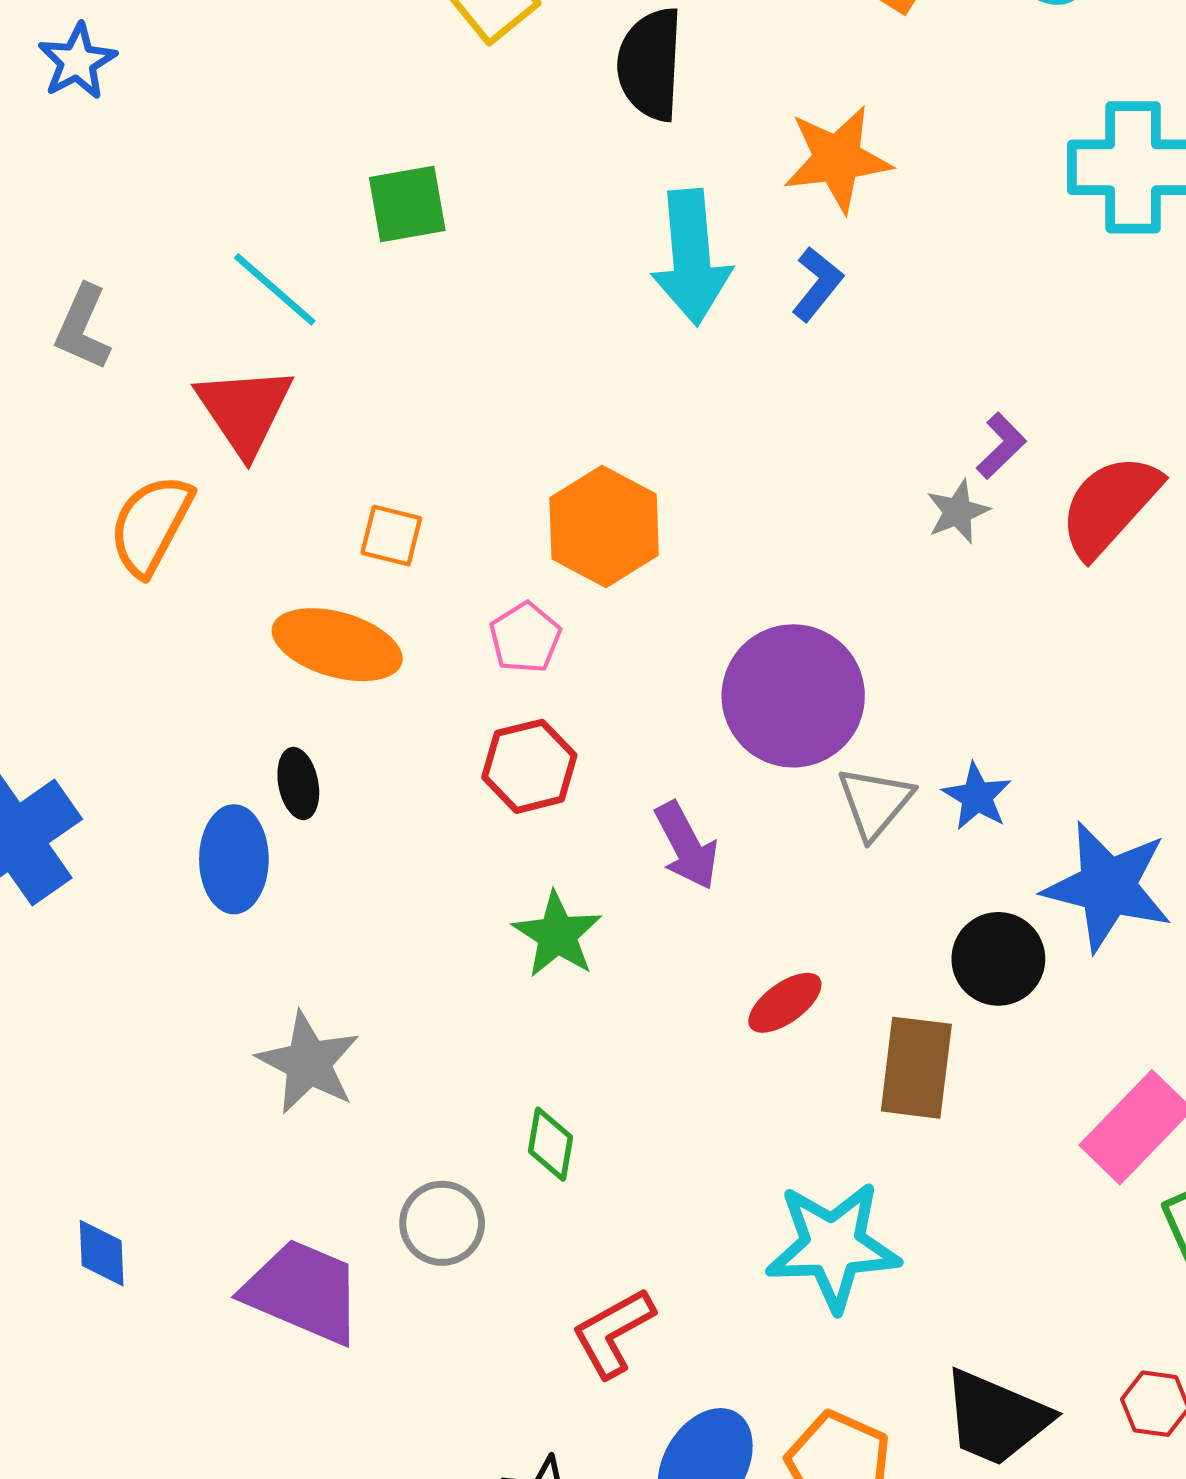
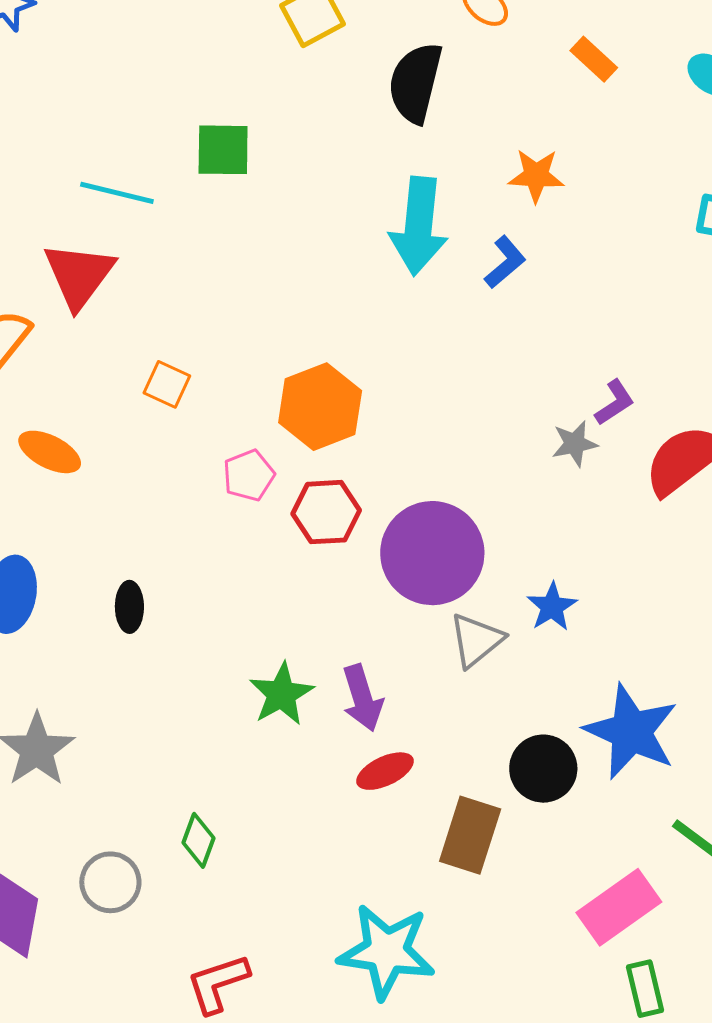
orange star: (837, 159) -> (536, 176), size x0.7
cyan line: (275, 289) -> (117, 193), turned -38
orange ellipse: (337, 645) -> (50, 452), moved, size x0.7
red hexagon: (529, 766) -> (326, 512), moved
black ellipse: (298, 784) -> (129, 607), moved
blue star: (977, 797) -> (552, 607), moved
purple arrow: (686, 846) -> (362, 698), moved
green star: (557, 935) -> (281, 694), moved

